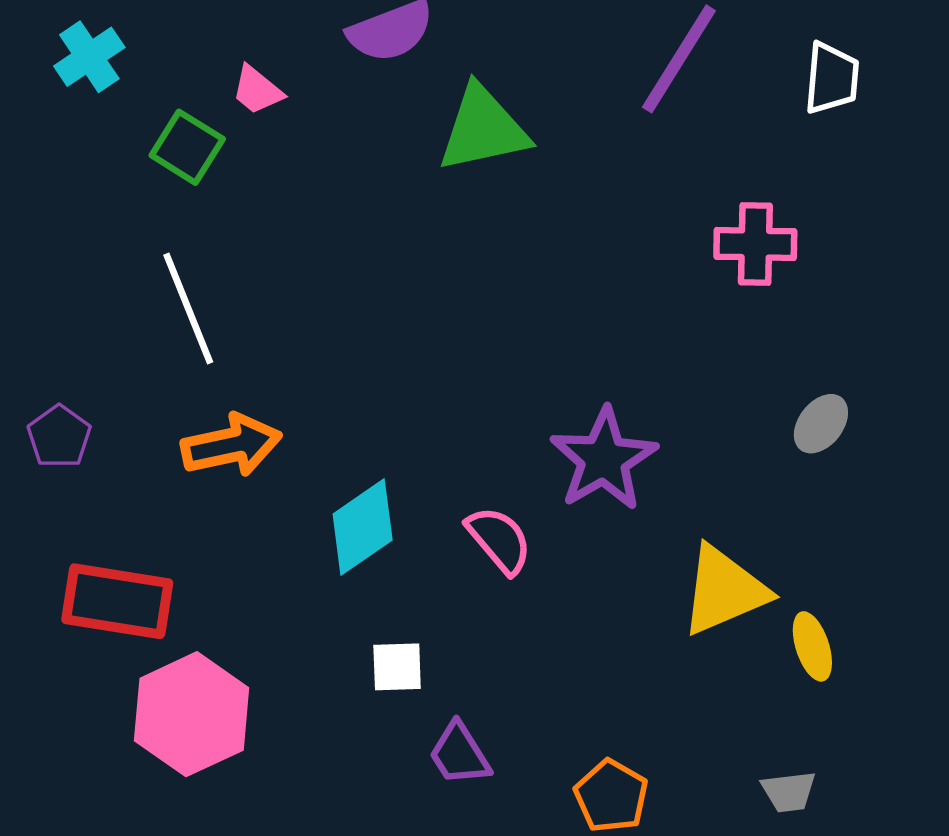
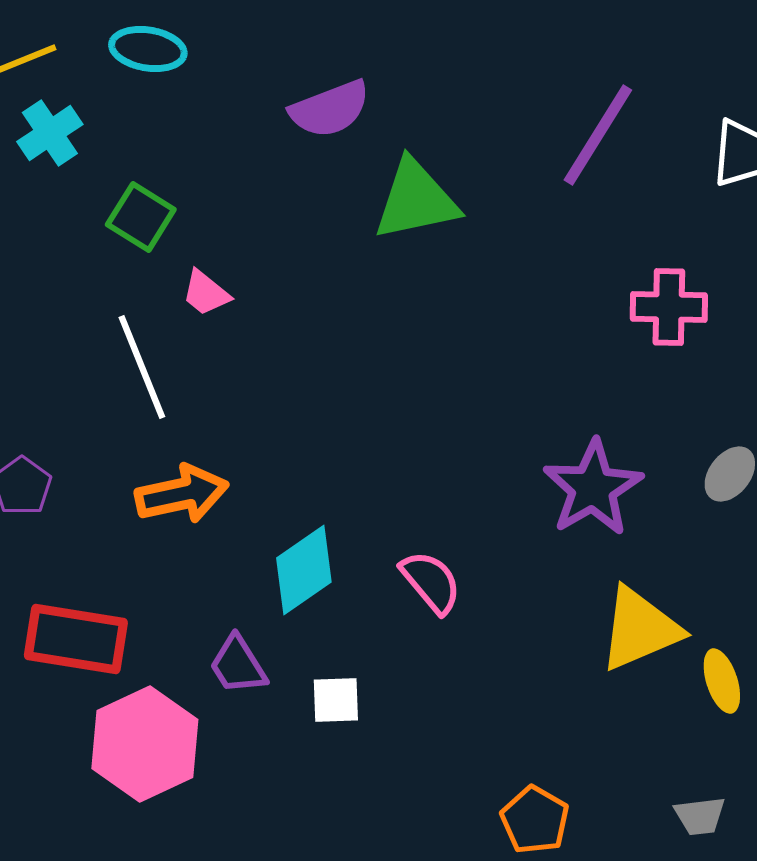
pink trapezoid: (257, 90) -> (206, 293), moved
purple star: (604, 459) -> (593, 488), moved
purple trapezoid: (459, 754) -> (238, 665), moved

